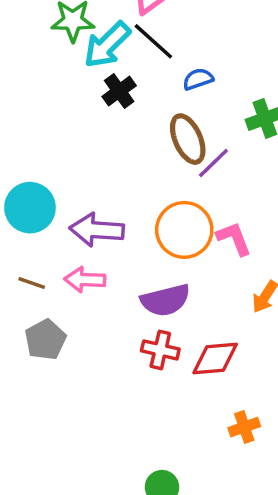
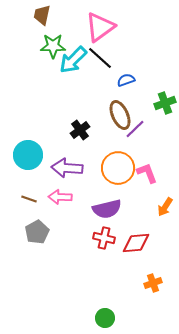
black cross: (119, 91) -> (80, 130), moved

